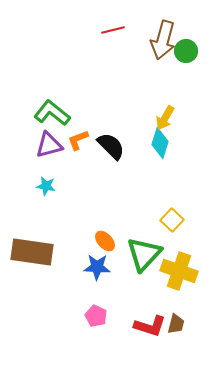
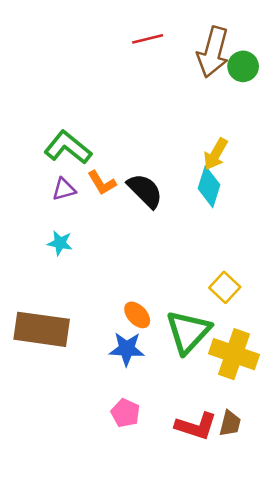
orange L-shape: (78, 140) -> (102, 183), turned -100
purple triangle: (49, 145) -> (64, 189), size x0.7

